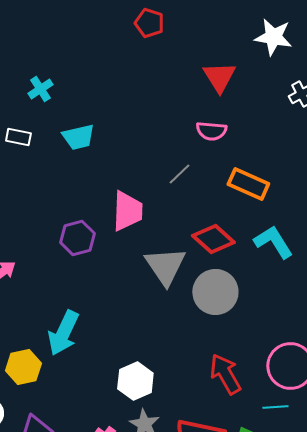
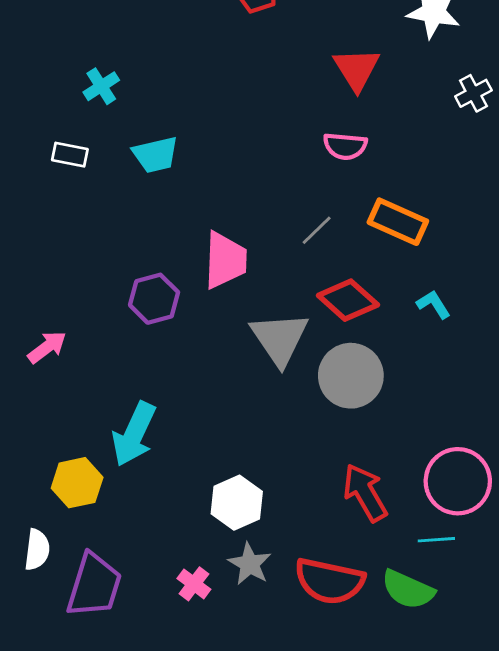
gray line: (179, 174) -> (317, 230), moved
cyan L-shape: (273, 242) -> (434, 304), size x0.6

